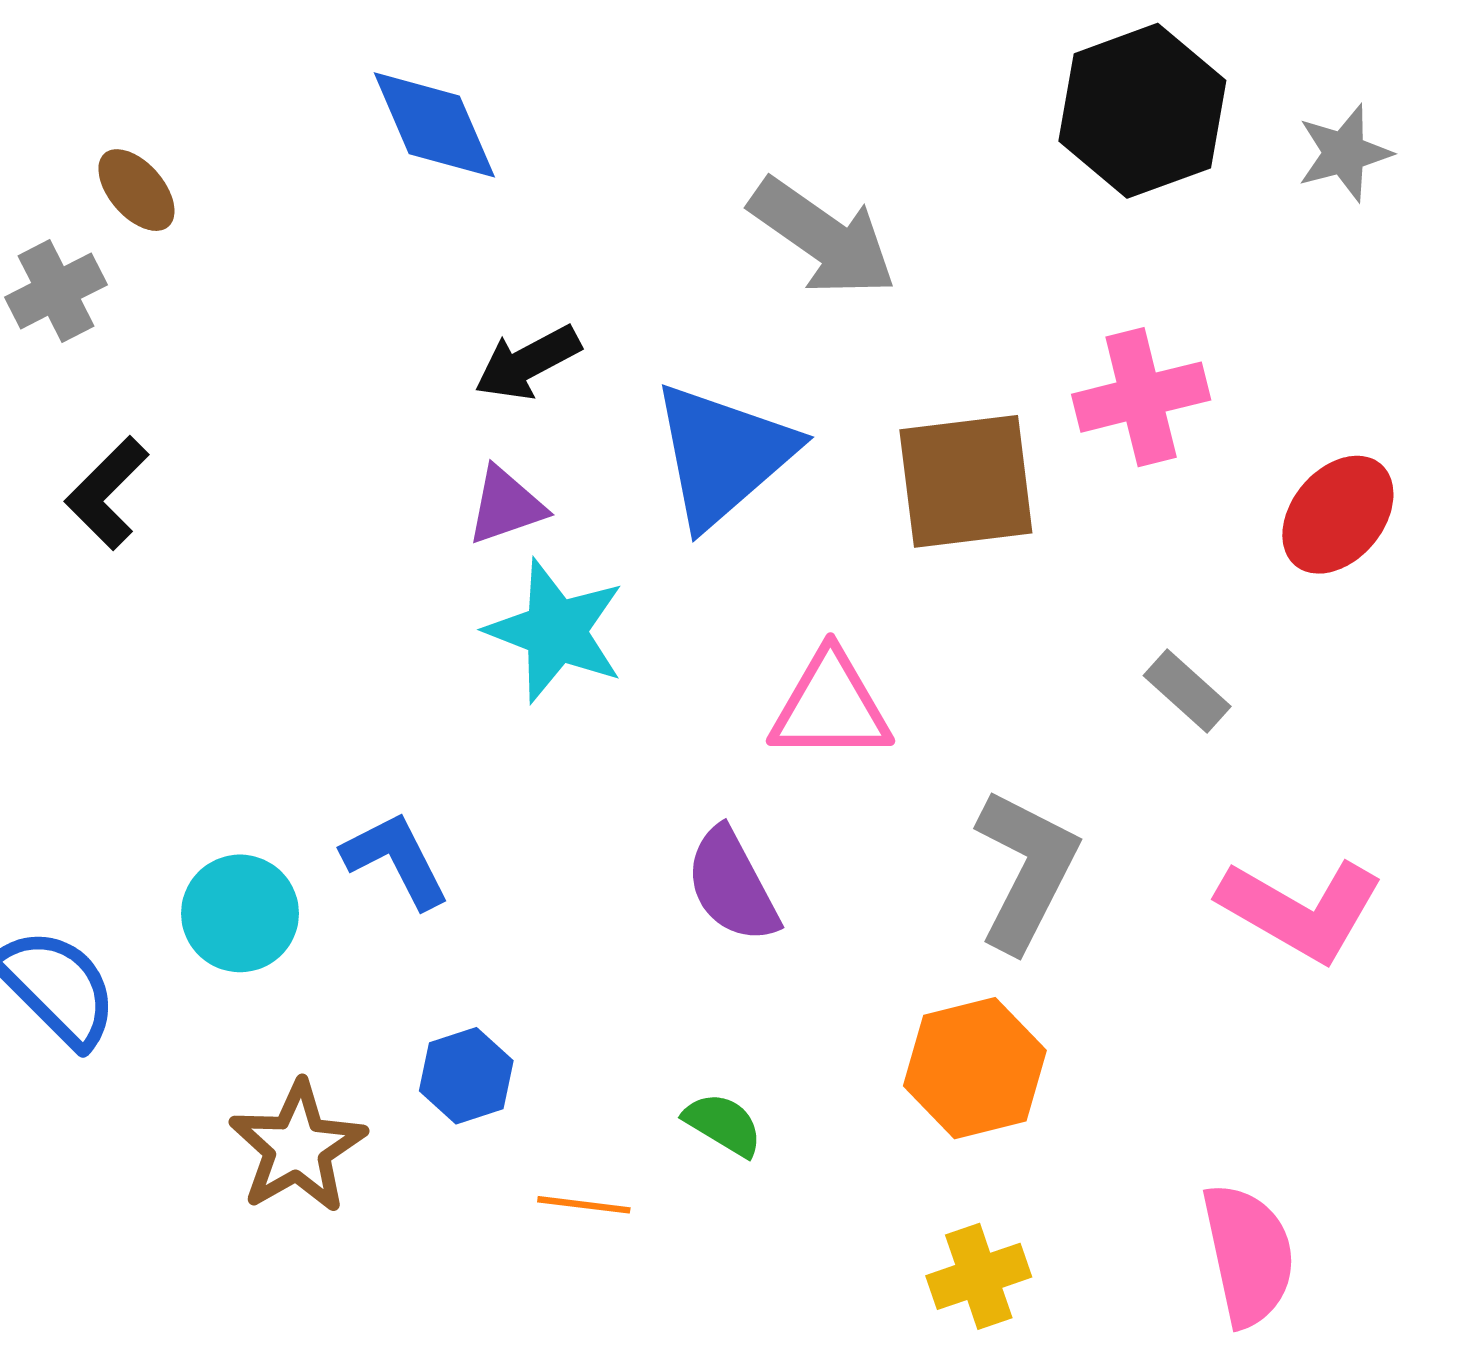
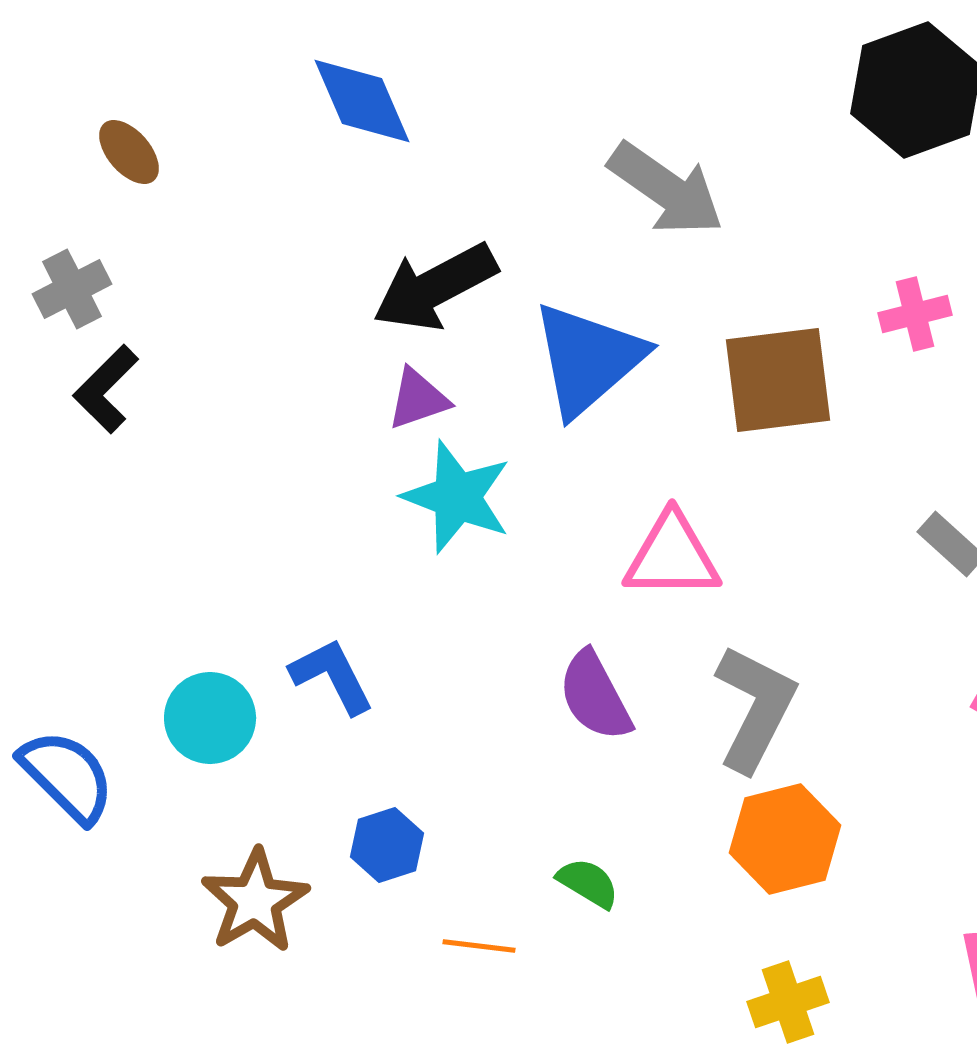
gray cross: (56, 291) -> (72, 289), moved
black arrow: (528, 363) -> (435, 287), size x1.5
pink cross: (1141, 397) -> (915, 314), size x0.7
gray L-shape: (1026, 870) -> (755, 708), moved

